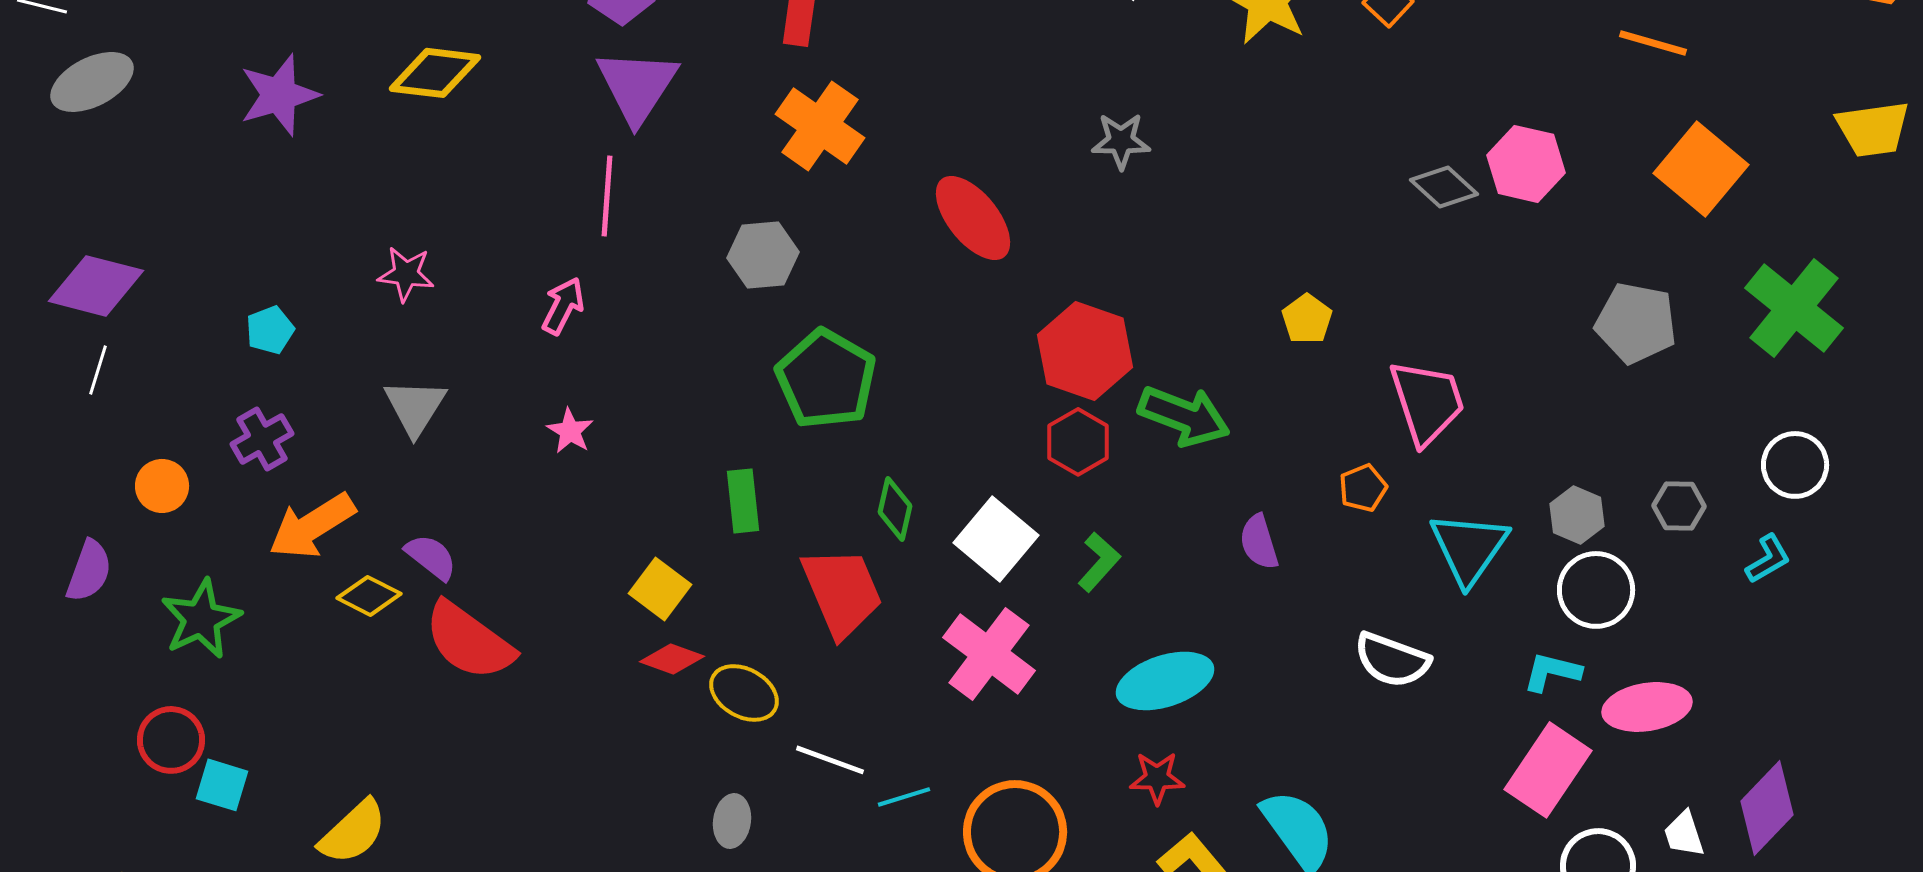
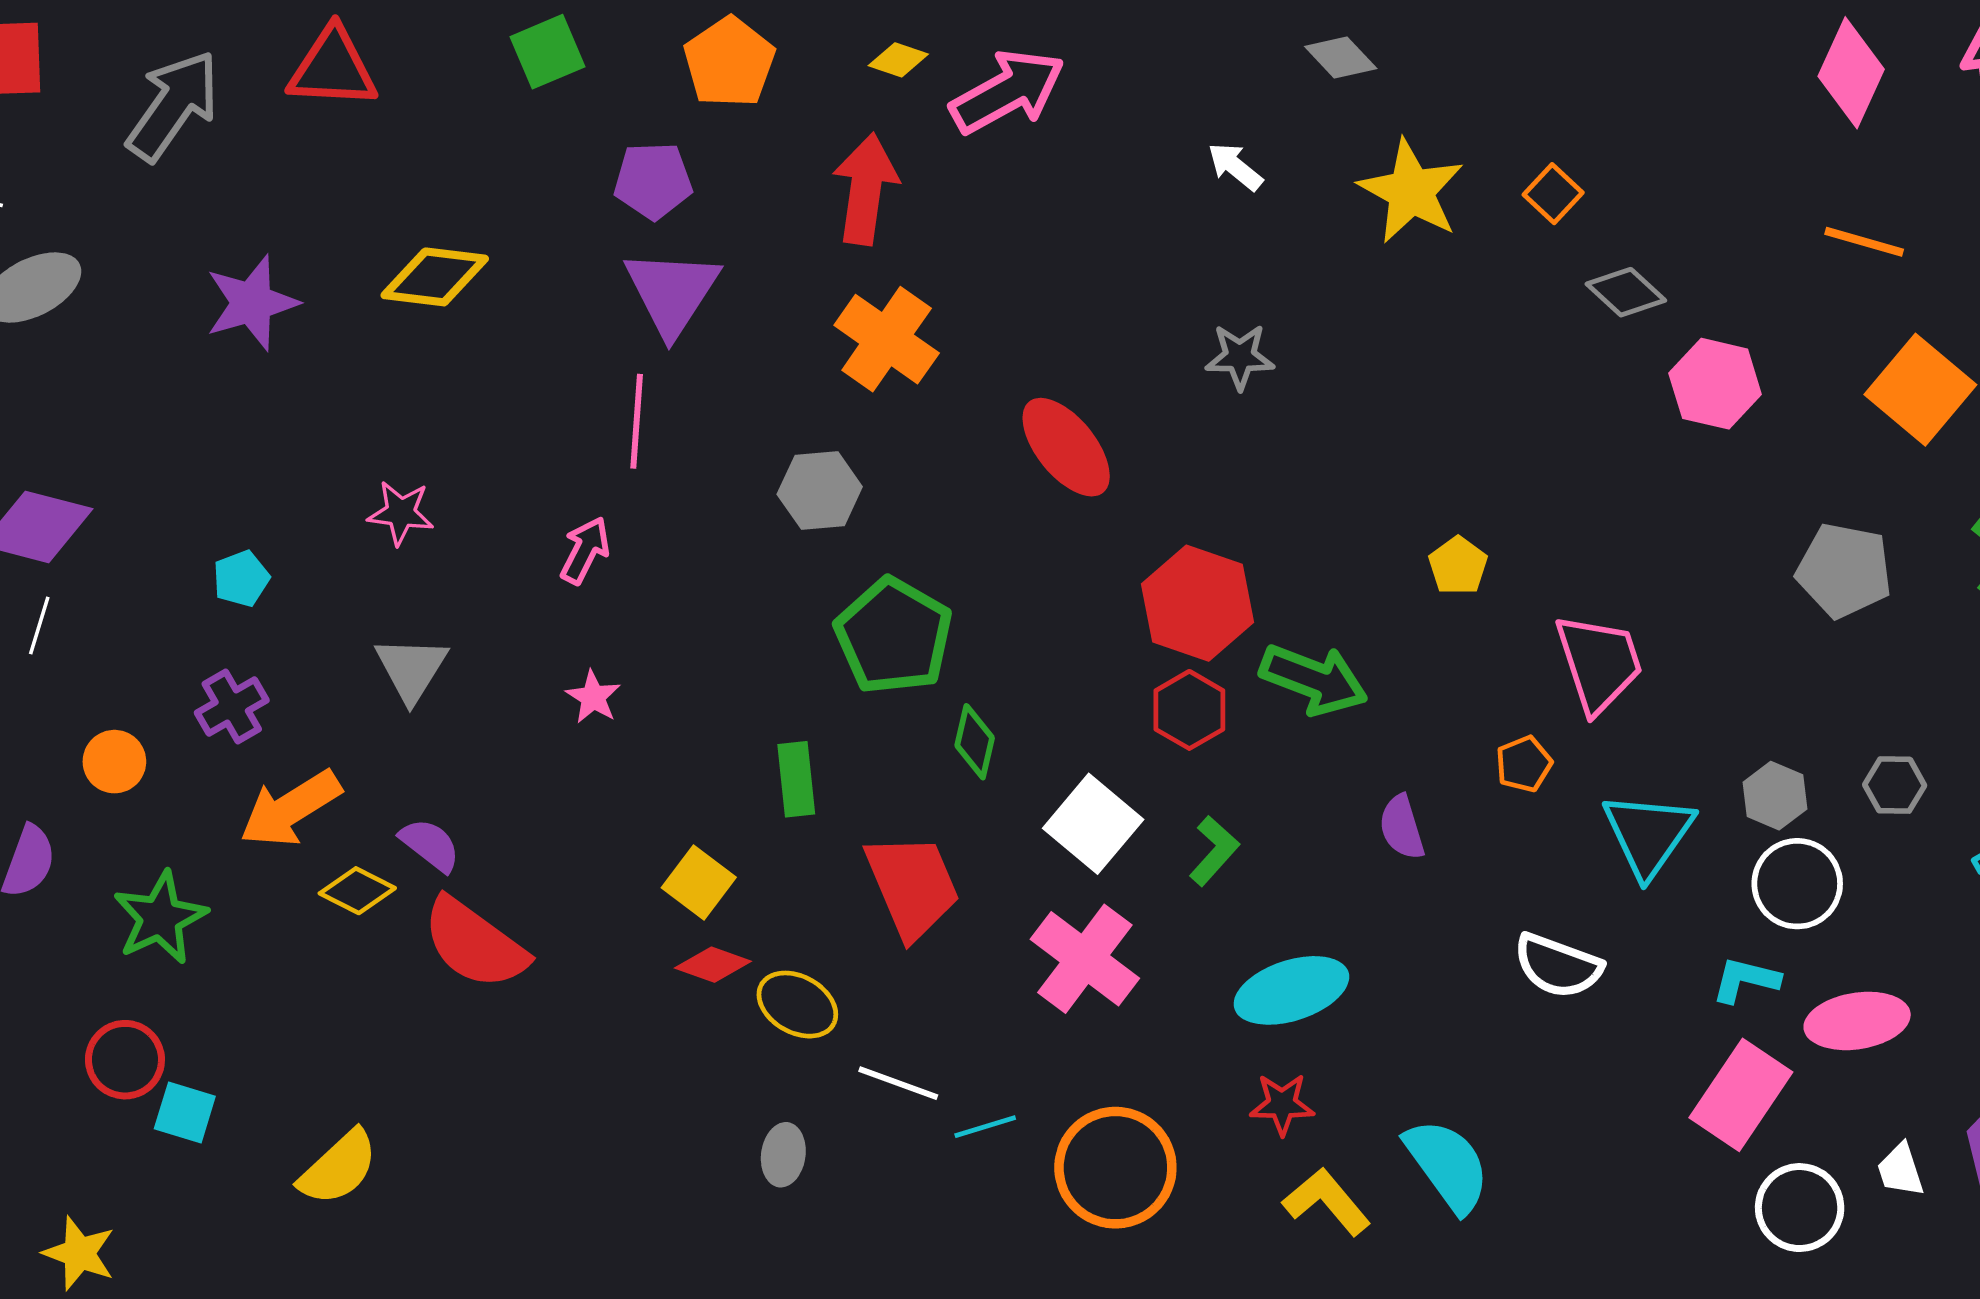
gray diamond: (1444, 187) -> (1626, 292), moved
green diamond: (895, 509) -> (975, 742), moved

